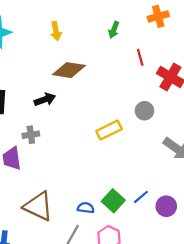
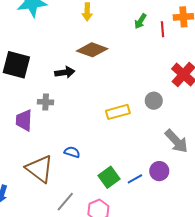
red line: (140, 57) -> (163, 29), moved
purple circle: (166, 206) -> (159, 171), moved
blue semicircle: (86, 208) -> (72, 152), moved

